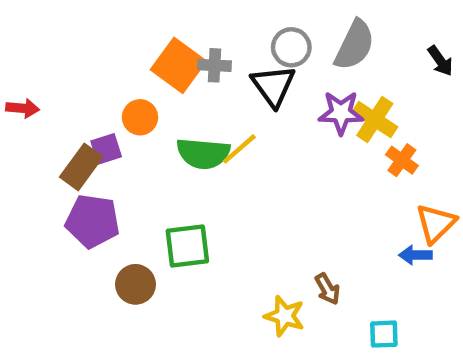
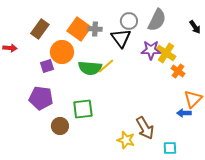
orange circle: (140, 117) -> (62, 52), size x1.5
brown rectangle: (81, 167) -> (40, 29), moved
brown arrow: (327, 289) -> (145, 128), size x1.6

